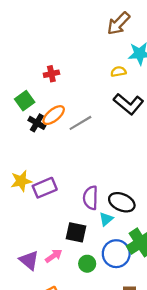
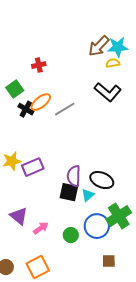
brown arrow: (118, 23) -> (99, 46), moved
yellow semicircle: (118, 72) -> (113, 63), moved
black square: (76, 232) -> (69, 192), moved
purple triangle: (29, 260) -> (19, 216), moved

